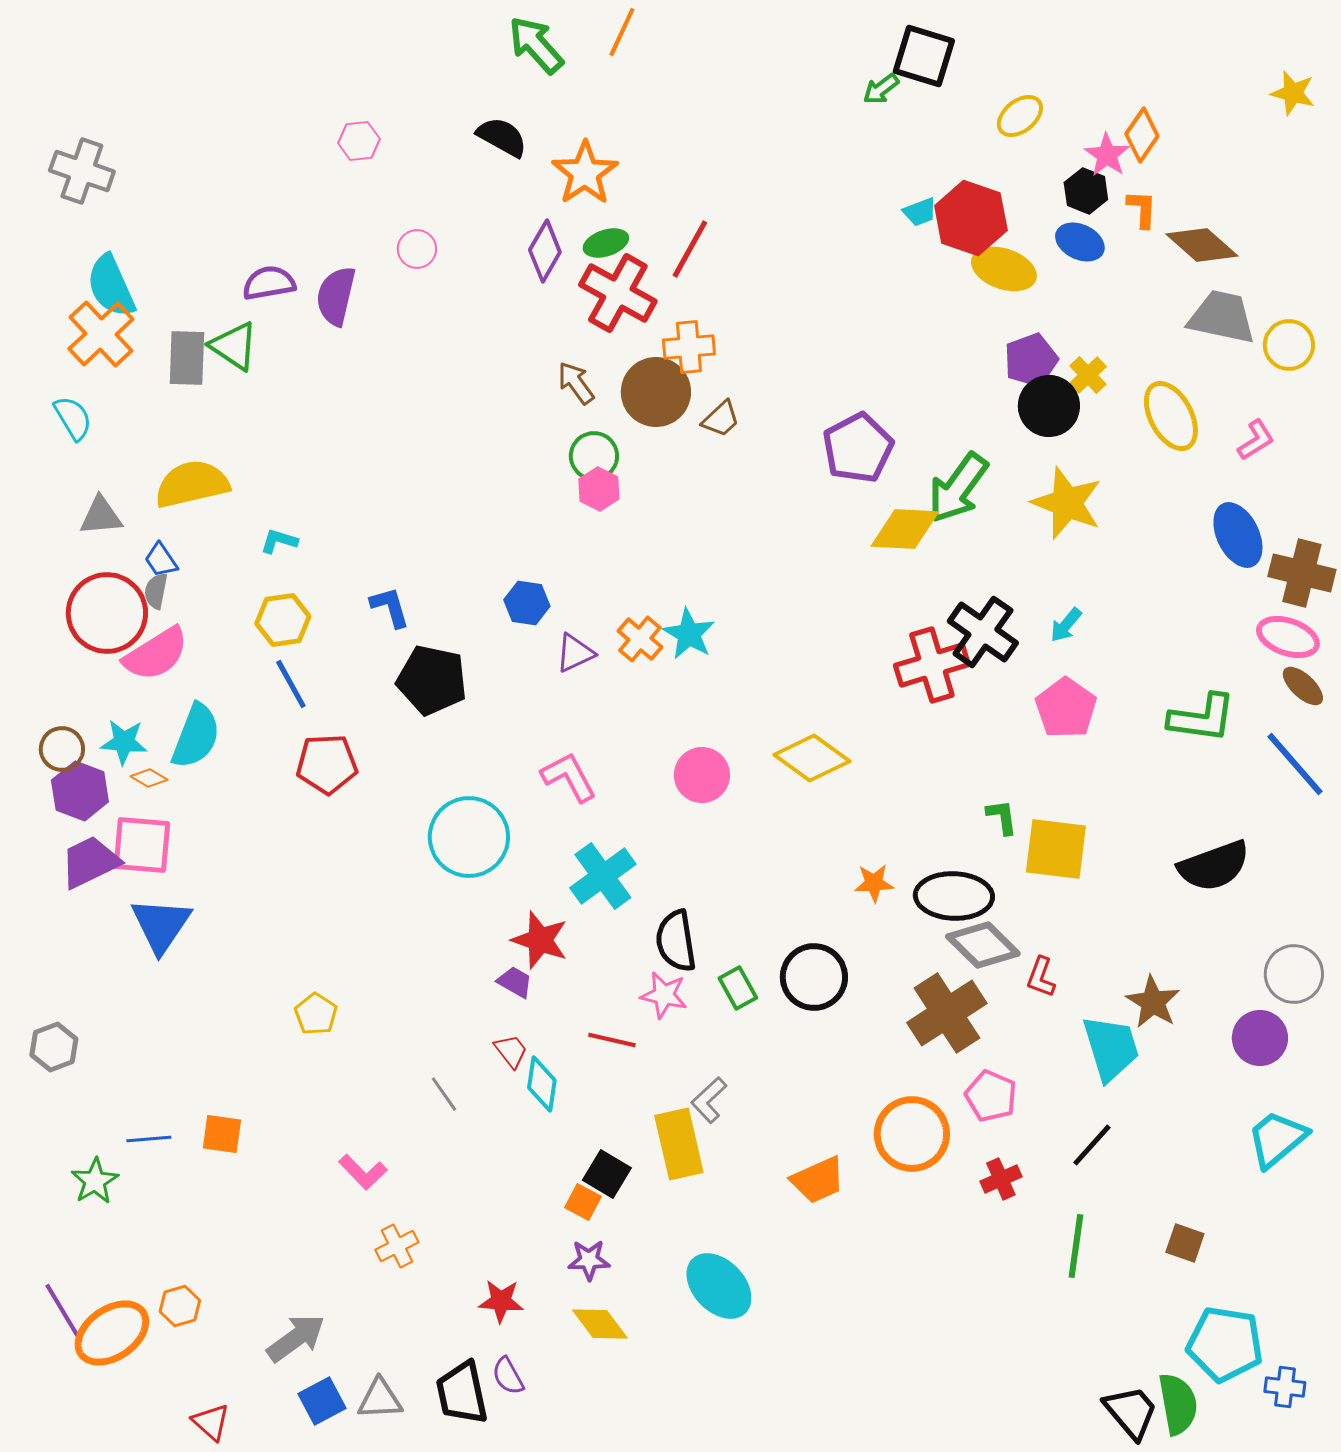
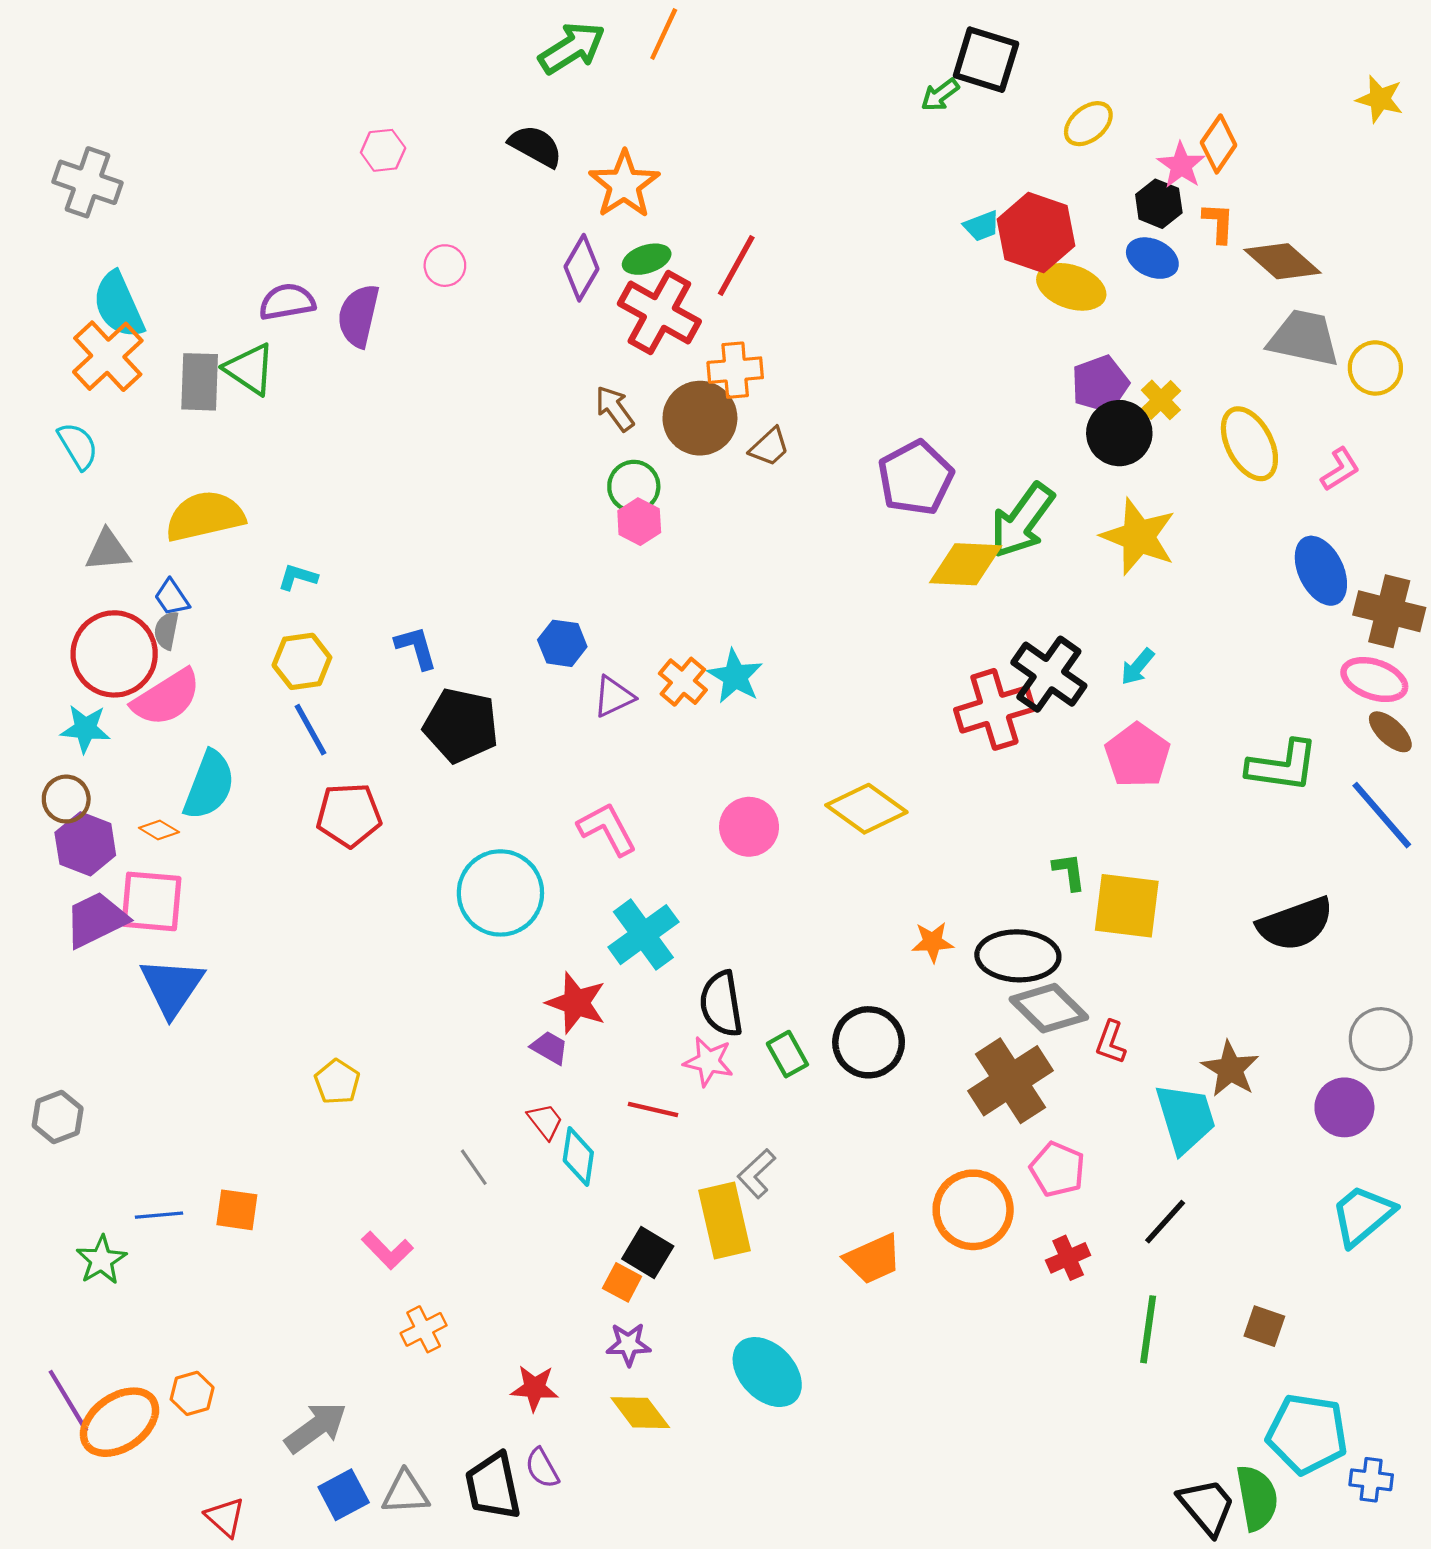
green arrow: (536, 45) -> (572, 48), turned 100
cyan star: (124, 742) -> (85, 729), moved

